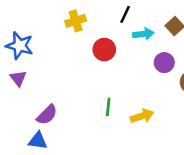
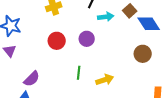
red circle: (104, 50) -> (57, 41), moved
purple circle: (164, 63) -> (87, 39), moved

